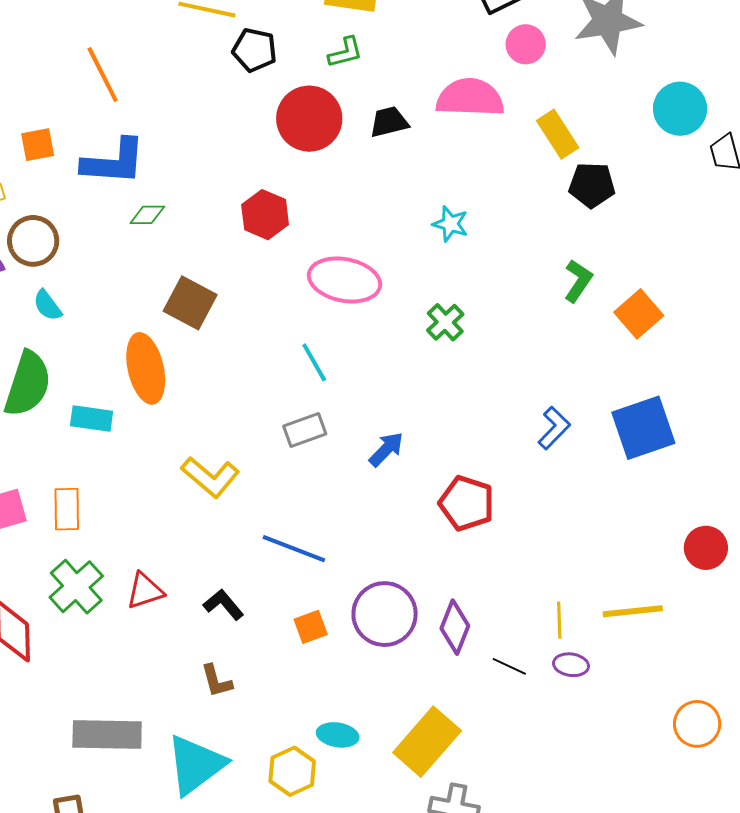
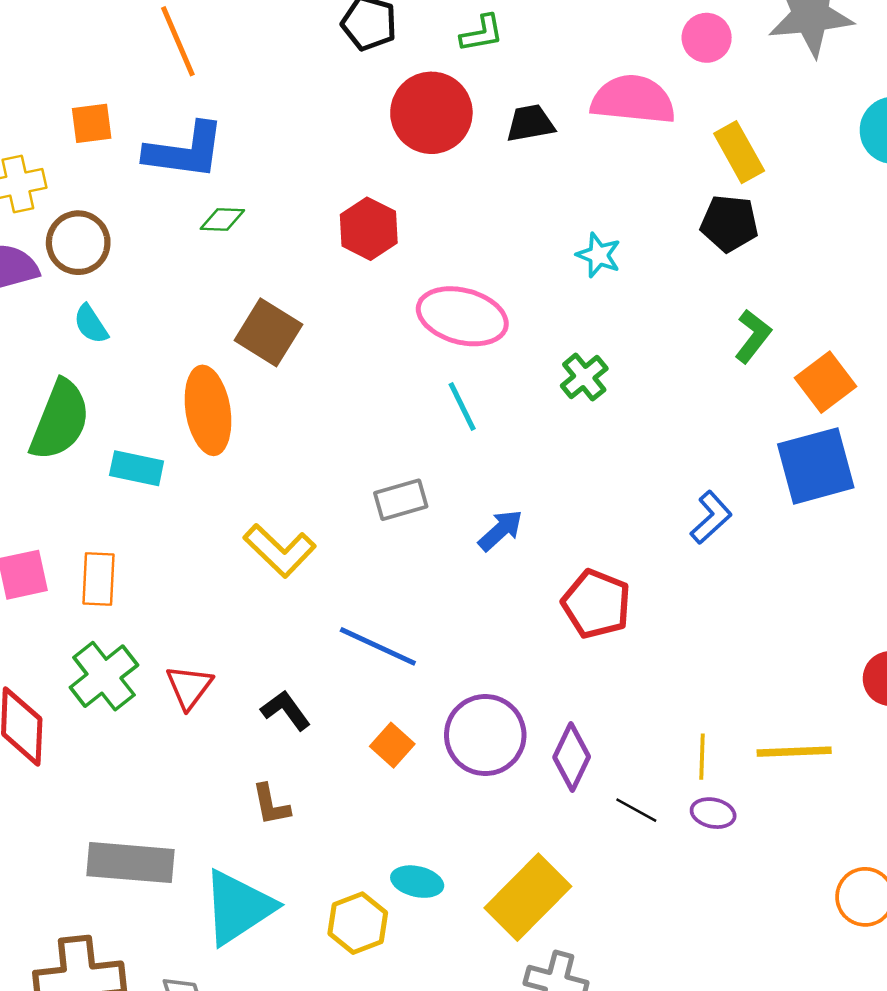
black pentagon: (592, 185) -> (729, 223), moved
cyan line: (314, 362) -> (462, 407), moved
blue square: (643, 428) -> (816, 466), moved
red triangle: (145, 591) -> (189, 687), turned -39
orange square: (311, 627) -> (392, 745), turned -32

